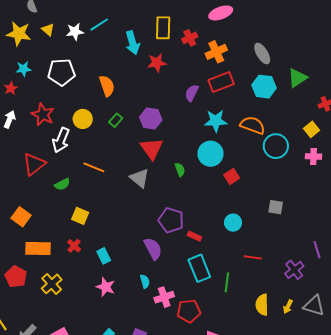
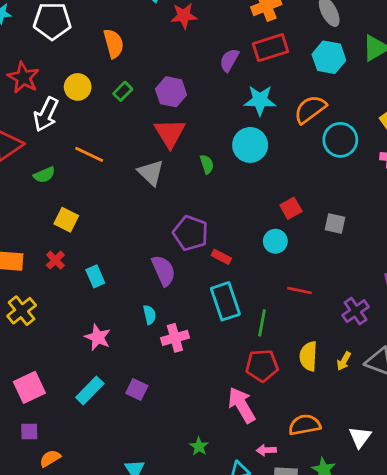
orange semicircle: (253, 125) -> (310, 109), turned -60
red square: (232, 176) -> (291, 208), moved
pink star: (106, 287) -> (98, 337), moved
red pentagon: (189, 311) -> (262, 366), moved

